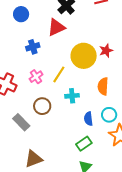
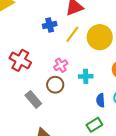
yellow line: (59, 74) -> (72, 34), moved
pink cross: (36, 77) -> (61, 65), moved

